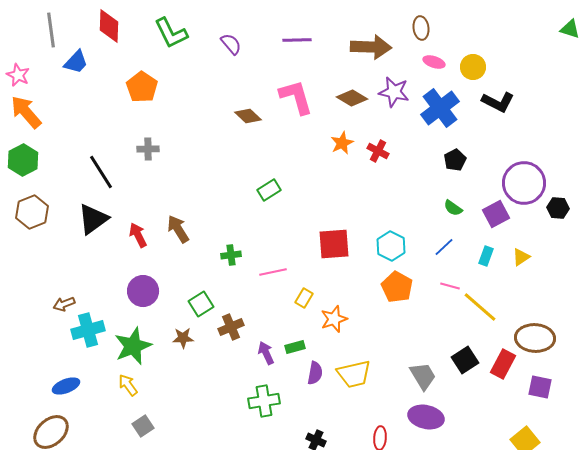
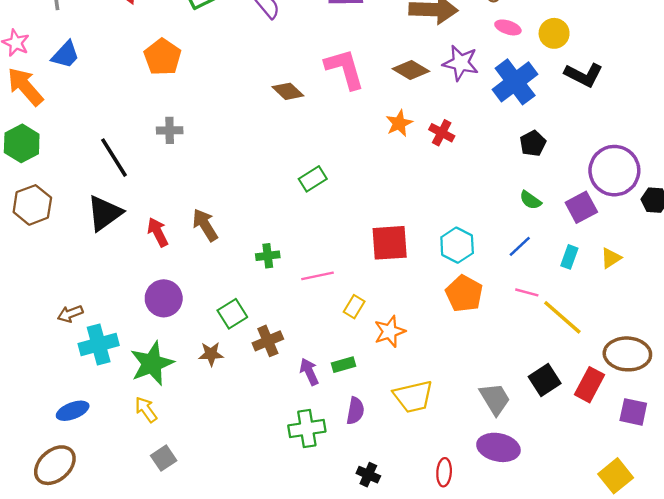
blue trapezoid: (76, 62) -> (65, 55), moved
purple semicircle: (315, 373) -> (355, 411), moved

